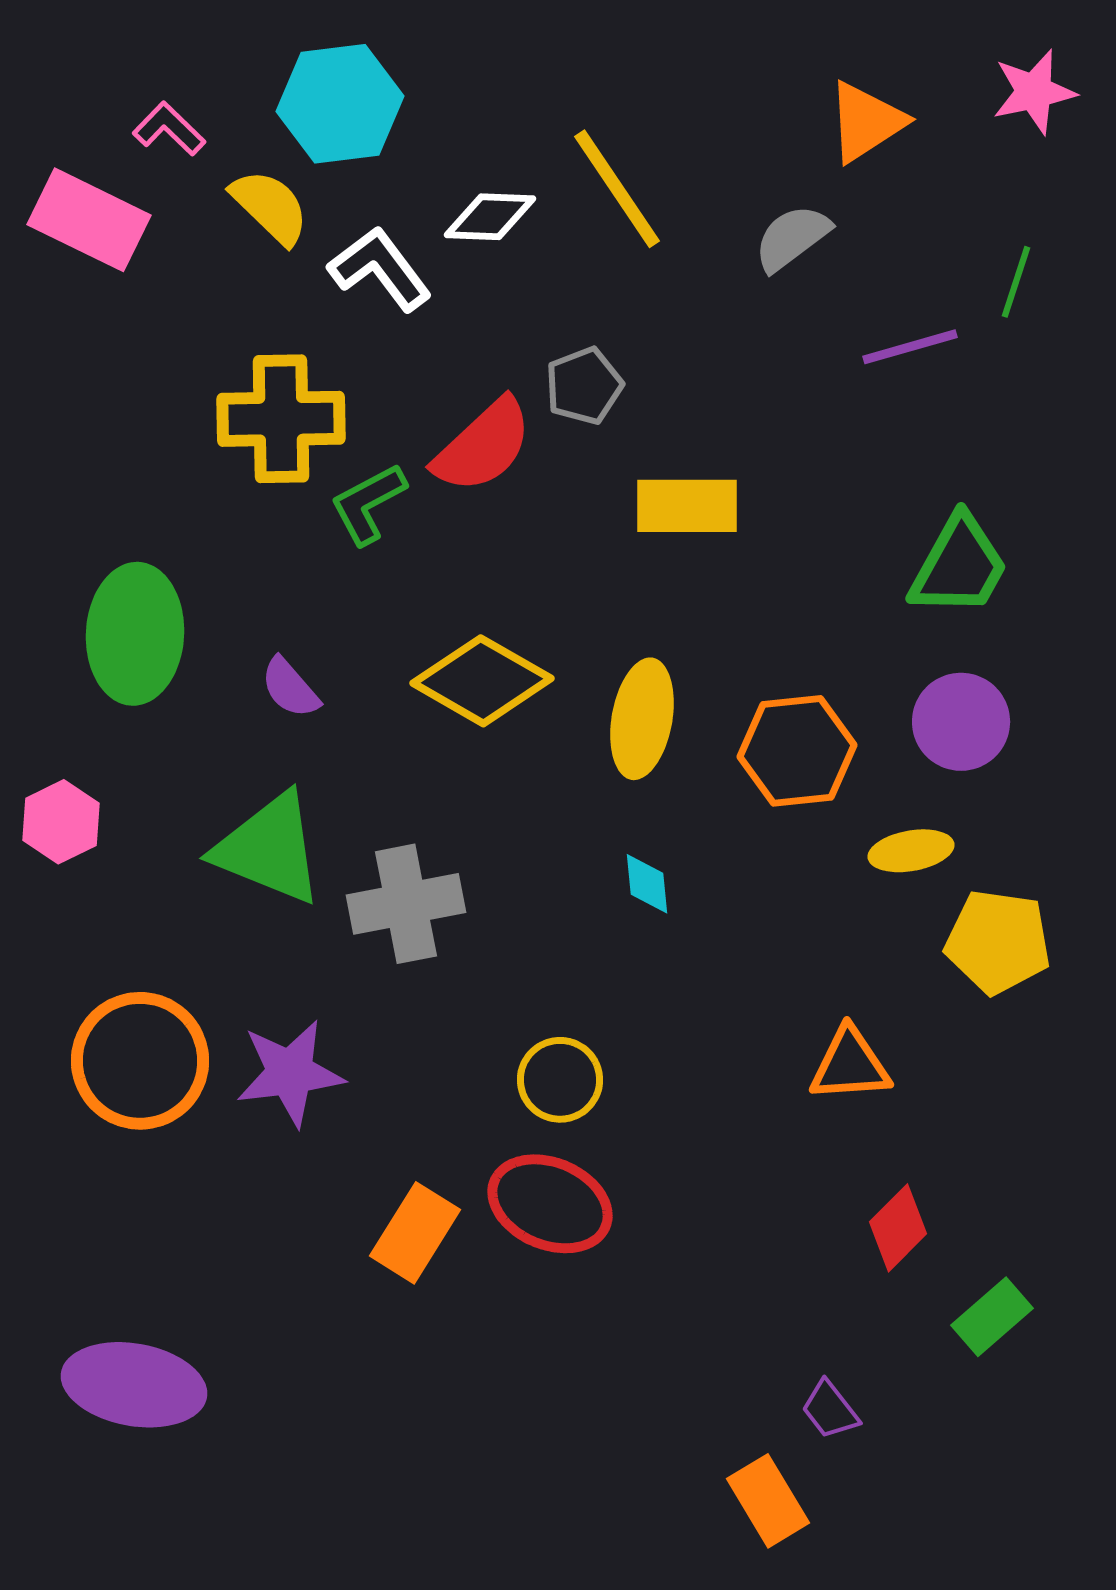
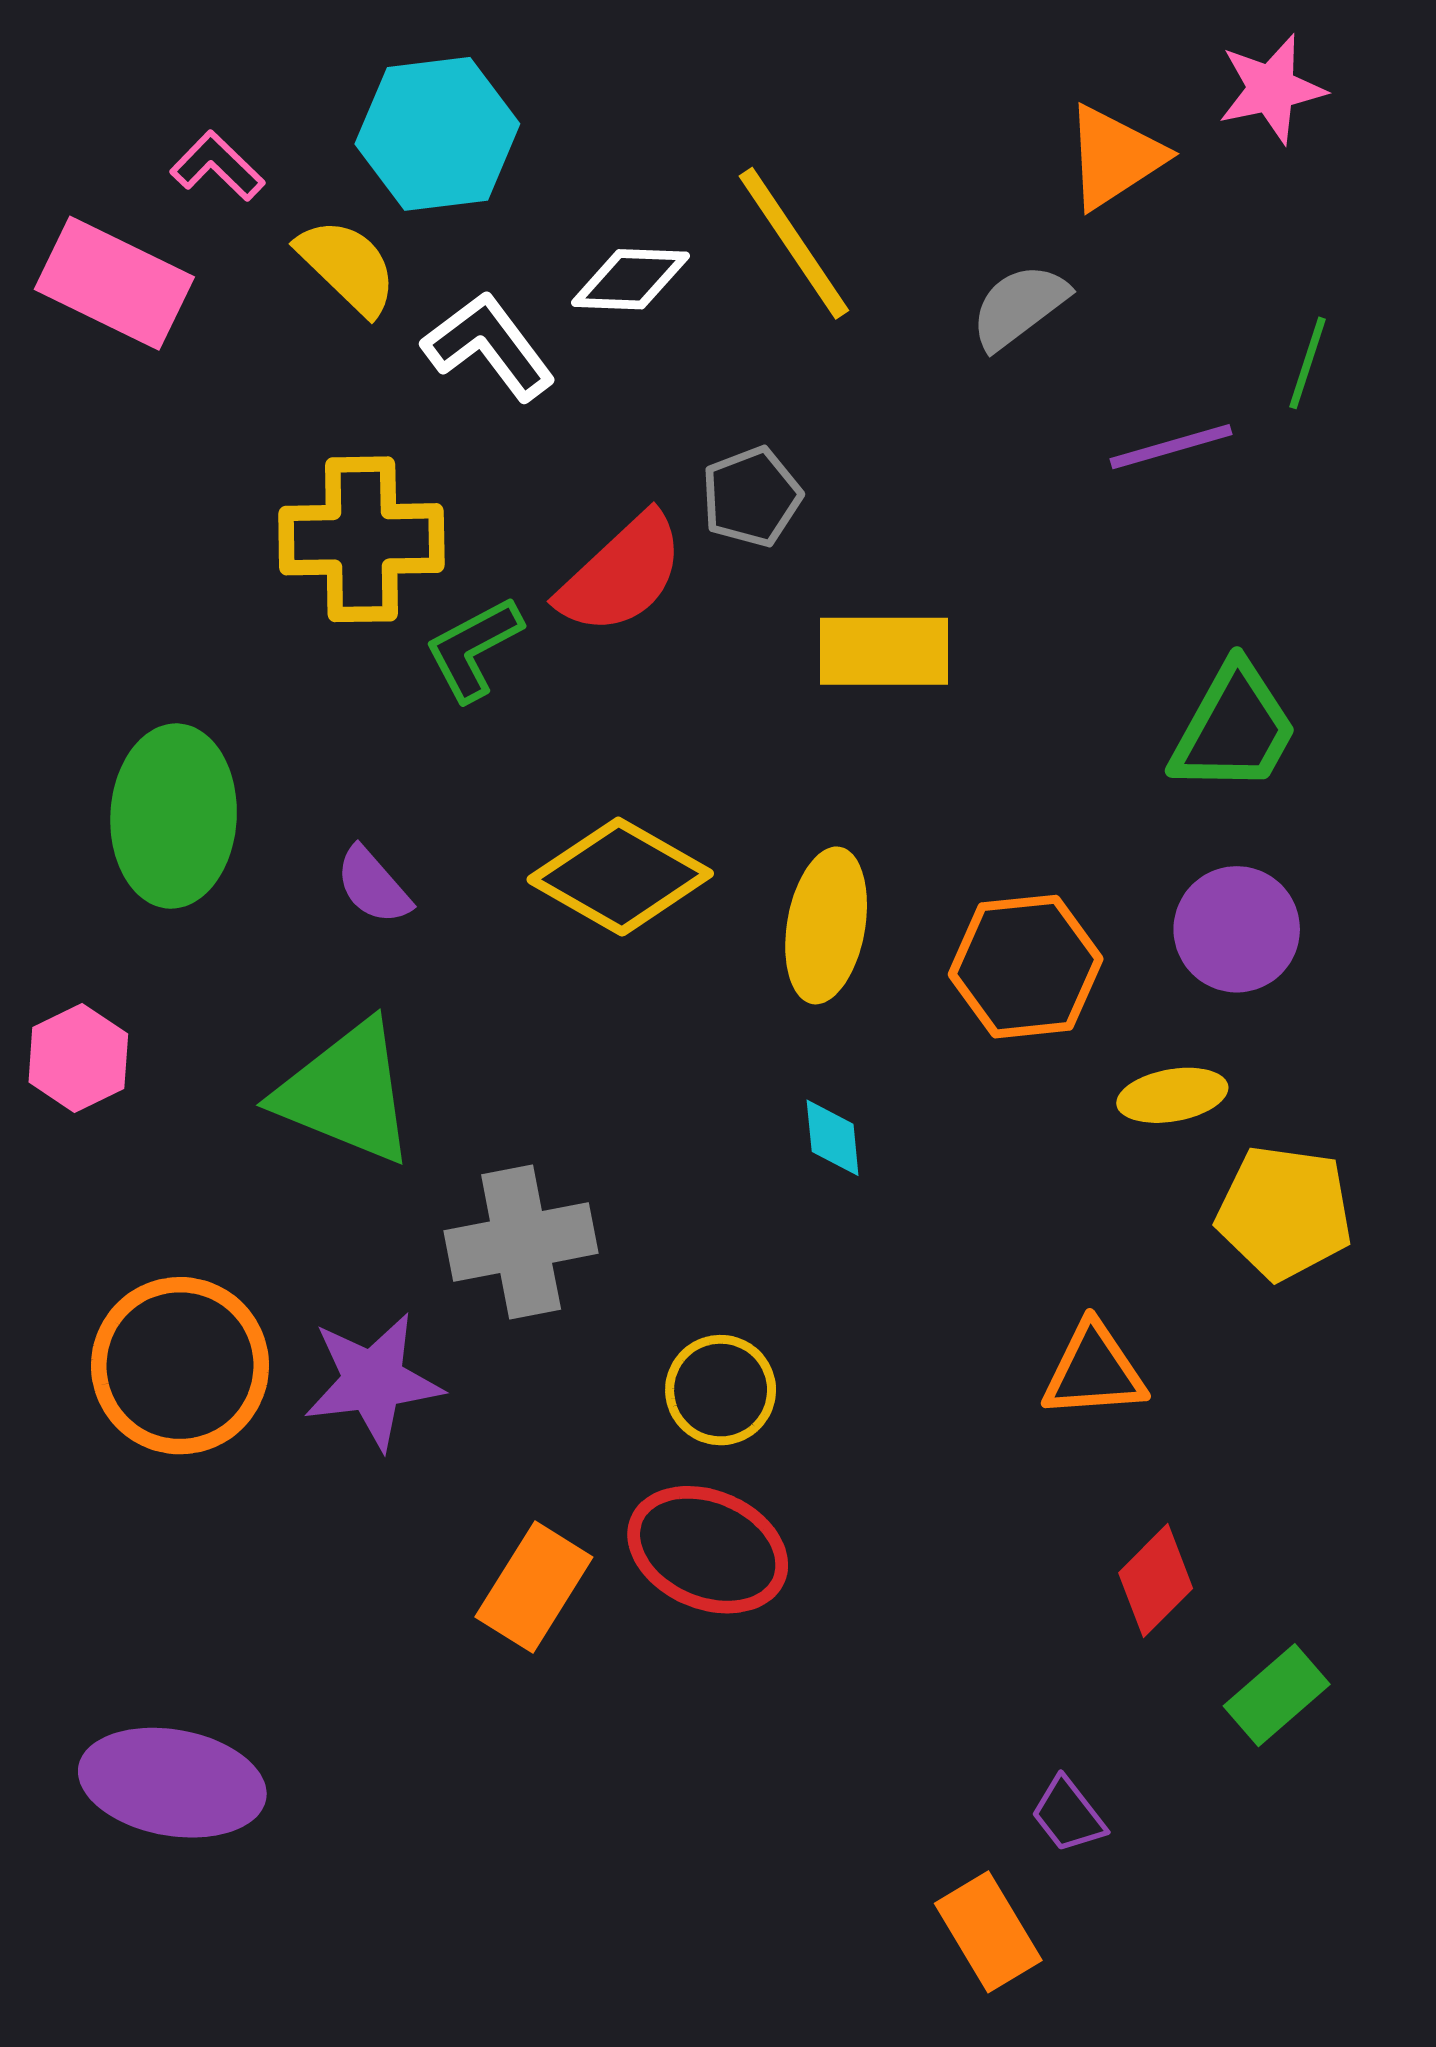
pink star: (1034, 92) -> (1271, 89), moved
gray cross: (406, 904) -> (521, 1242), moved

